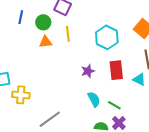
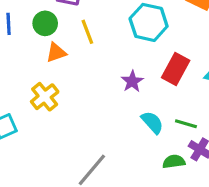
red rectangle: (116, 70) -> (176, 69), turned 48
yellow cross: (21, 95) -> (45, 97), moved, turned -30

